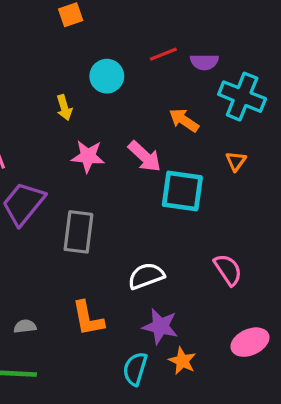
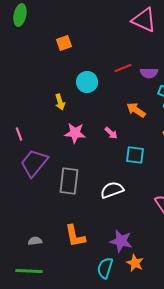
pink arrow: (145, 156) -> (111, 133), size x0.6
cyan square: (182, 191) -> (135, 155), size x0.7
white semicircle: (146, 276) -> (112, 190), moved

